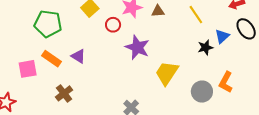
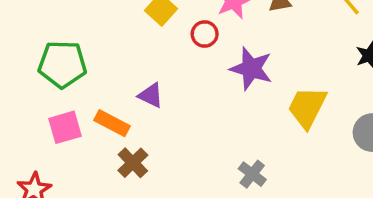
green pentagon: (48, 24) -> (62, 64), moved
orange rectangle: (51, 59) -> (112, 123), moved

